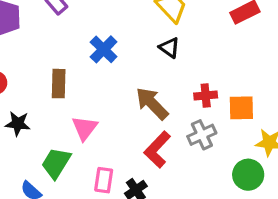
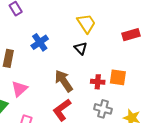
orange square: (241, 108) -> (118, 77), moved
gray cross: (202, 135) -> (103, 109), moved, turned 30

